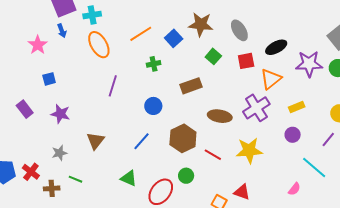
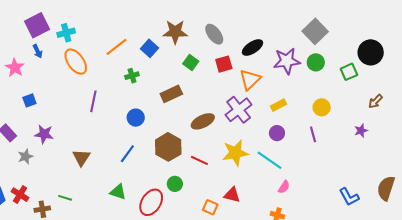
brown ellipse: (220, 116) -> (203, 121), turned -30
purple line: (328, 140) -> (313, 134), turned -49
gray star: (59, 153) -> (25, 156), moved
cyan line: (314, 168) -> (269, 160), moved

